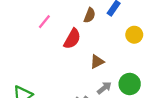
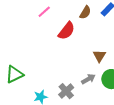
brown triangle: (97, 62) -> (99, 56), moved, turned -40

